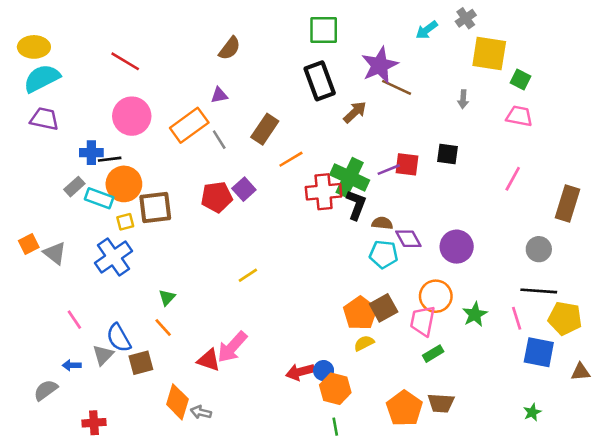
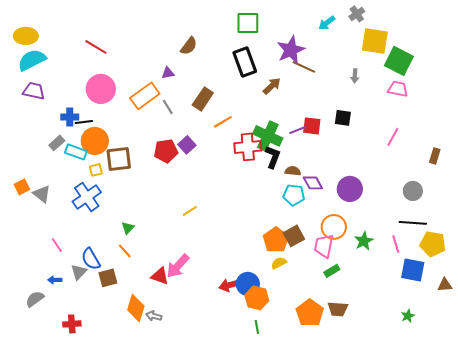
brown semicircle: (230, 48) -> (189, 46), moved
green square: (521, 80) -> (399, 61), size x1.8
brown rectangle: (567, 204) -> (435, 156), size x0.6
blue circle: (324, 371) -> (248, 284), size x1.5

